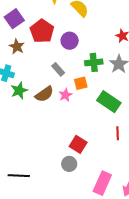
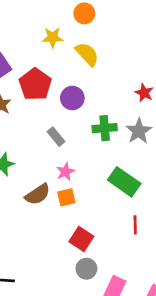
orange square: (81, 83) -> (66, 197), moved
brown semicircle: (44, 94) -> (38, 194), moved
gray circle: (69, 164) -> (86, 269), moved

